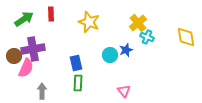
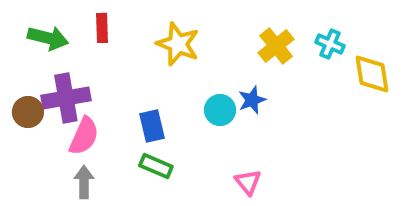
green arrow: (24, 19) -> (48, 38), turned 48
cyan cross: (147, 37) -> (330, 44), moved
pink semicircle: (26, 68) -> (84, 136), moved
green rectangle: (78, 83) -> (156, 166), turned -70

